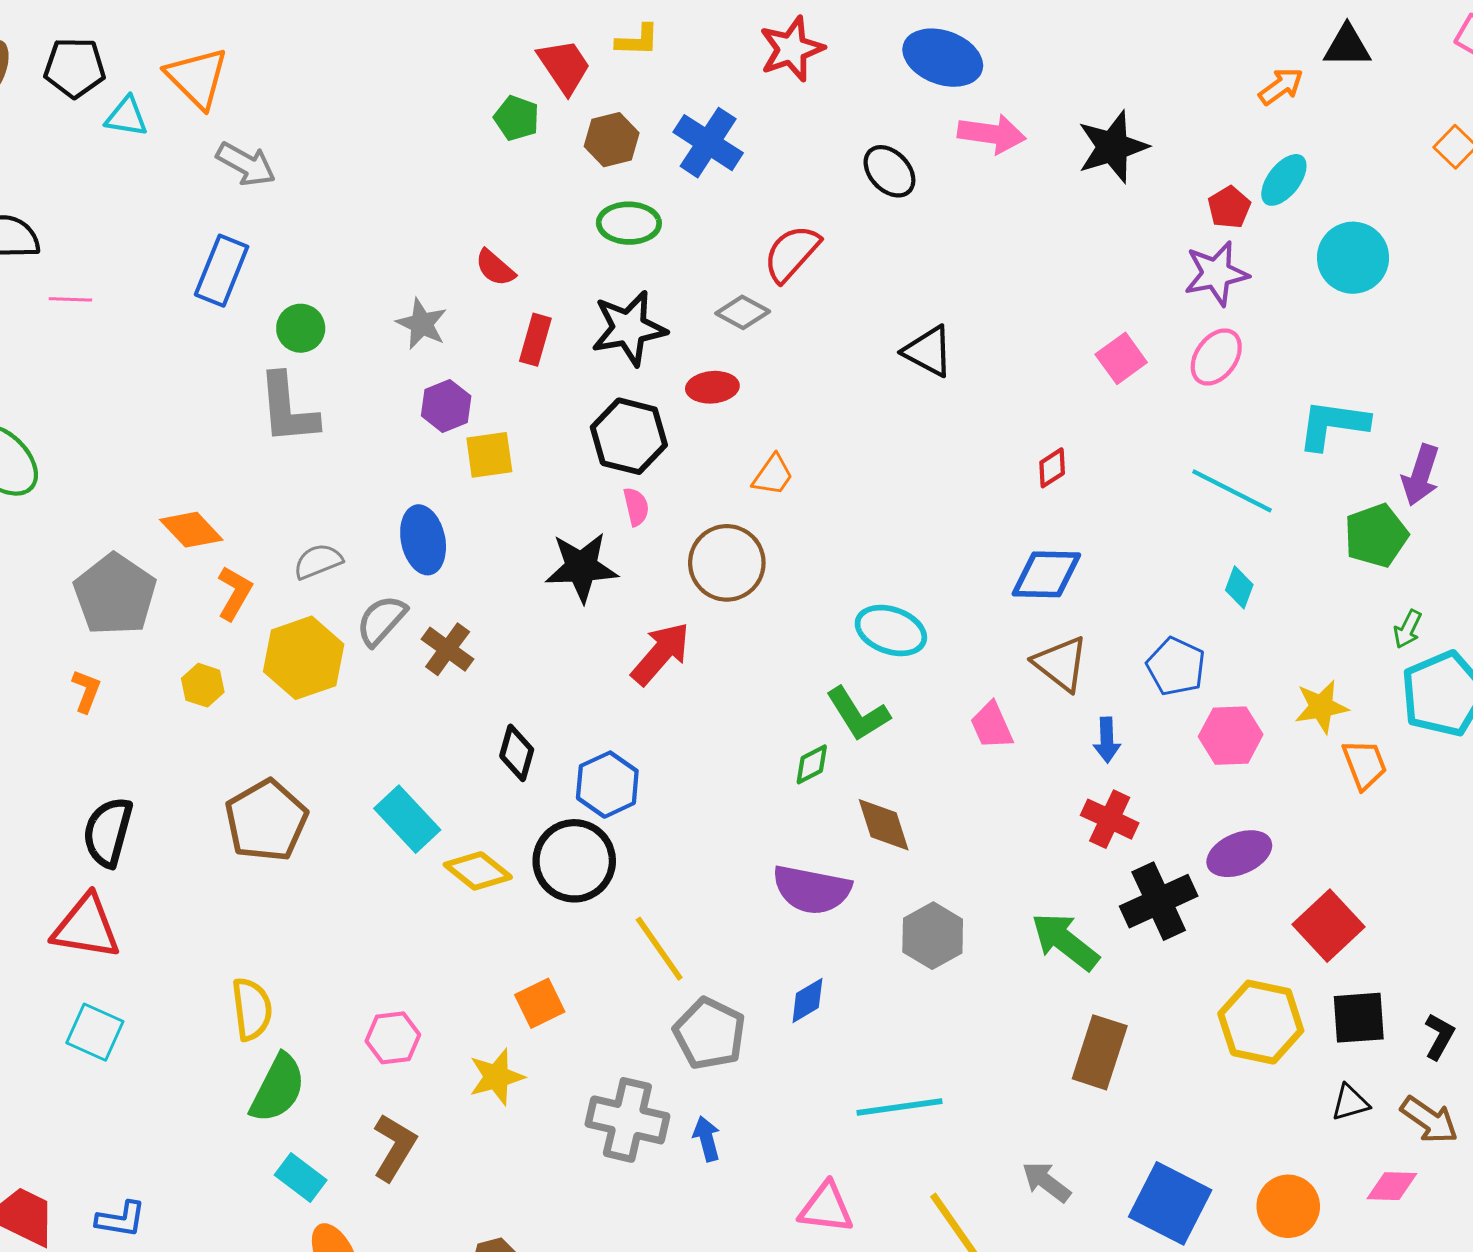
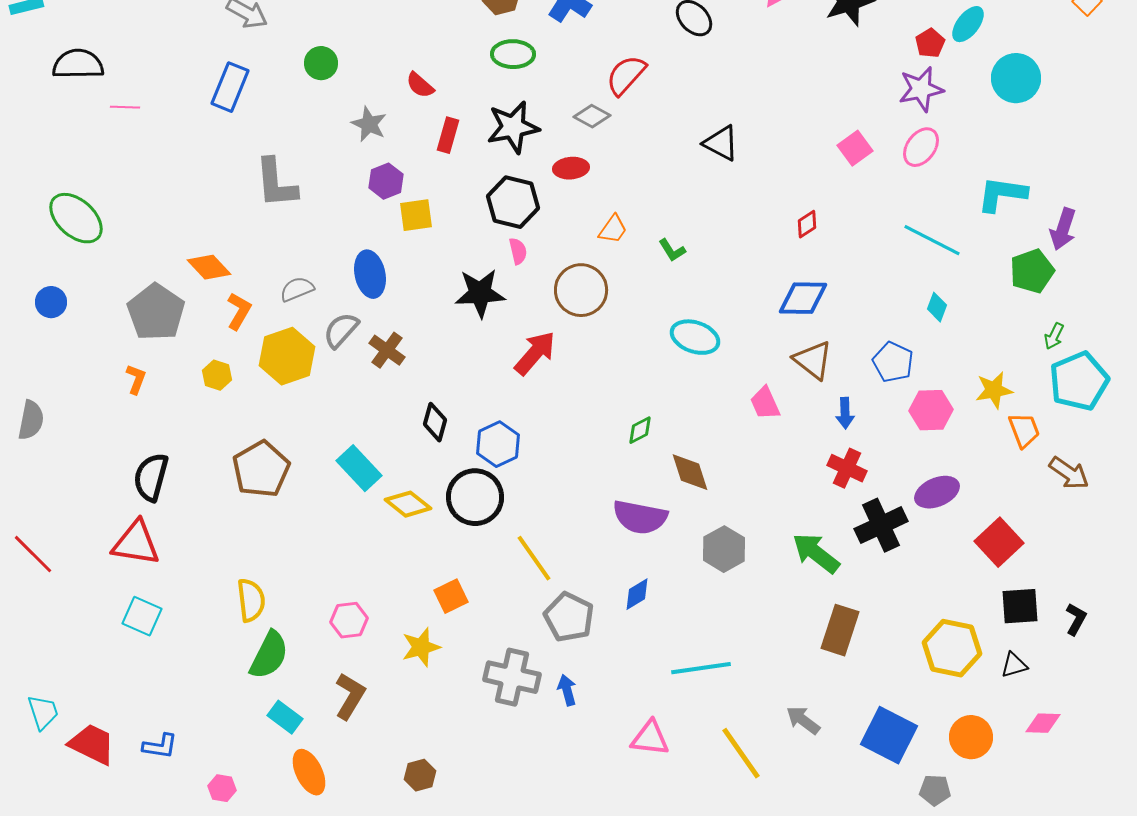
green circle: (301, 328) -> (321, 63), moved
green L-shape: (858, 714) -> (672, 250), moved, size x0.6
yellow hexagon: (1261, 1022) -> (952, 648), moved
brown arrow: (1429, 1120) -> (1069, 473), moved

